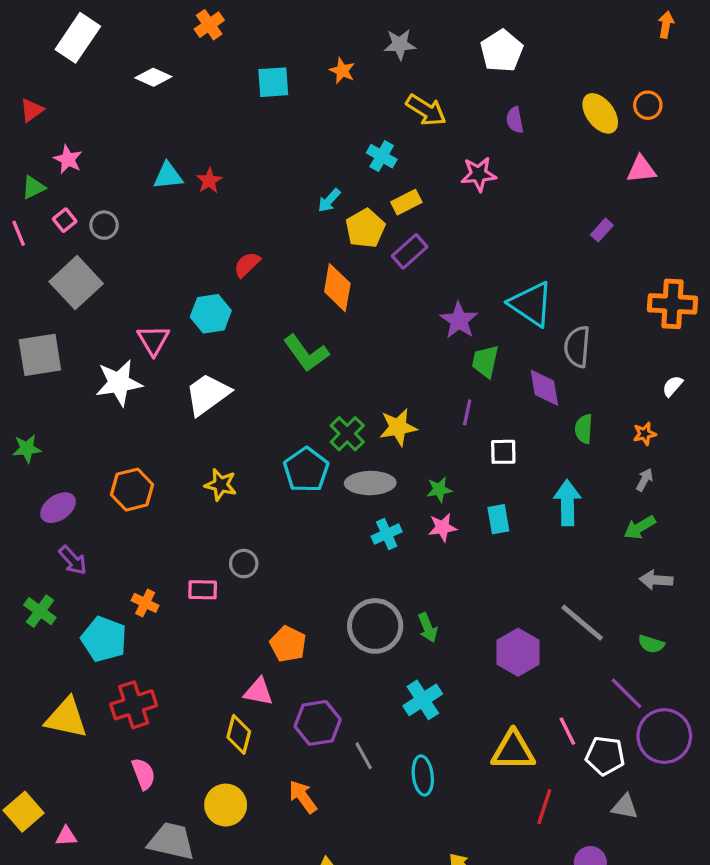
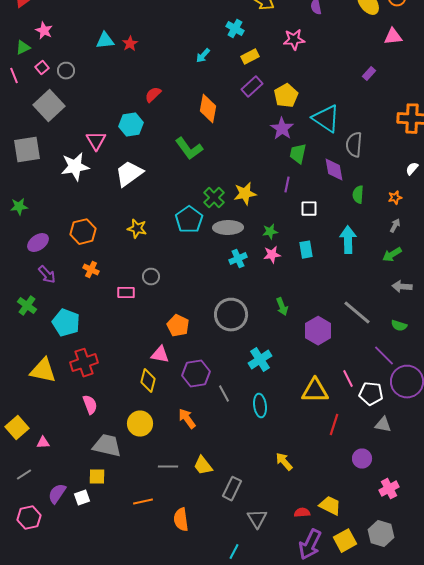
yellow pentagon: (365, 228) -> (286, 96), moved
orange cross: (145, 603) -> (91, 270), moved
green arrow: (428, 628) -> (282, 307), moved

